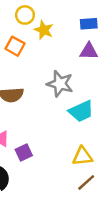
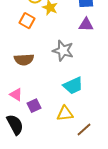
cyan trapezoid: (81, 111) -> (73, 86), moved
yellow triangle: (82, 156) -> (65, 114), moved

